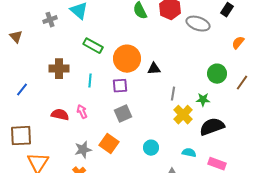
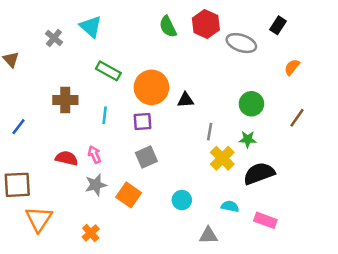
gray cross: (50, 20) -> (54, 38), turned -32
green circle: (217, 74) -> (251, 104), moved
gray star: (83, 150) -> (96, 185), moved

